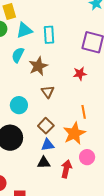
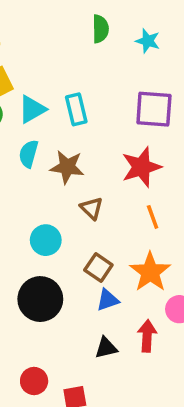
brown star: (38, 66) -> (67, 167), turned -30
red star: (80, 74) -> (141, 167), size x1.6
orange line: (84, 112) -> (153, 217), moved
black triangle: (44, 163) -> (106, 348), moved

